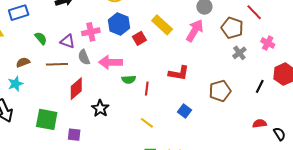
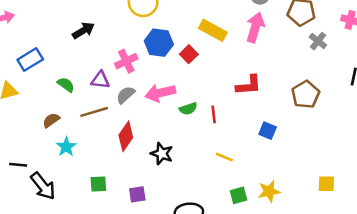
gray semicircle: (84, 57) -> (126, 95), turned 84
cyan star: (15, 84) -> (66, 147), moved
green square: (47, 119) -> (98, 184), size x0.6

